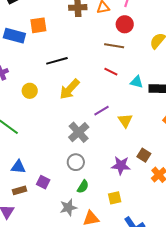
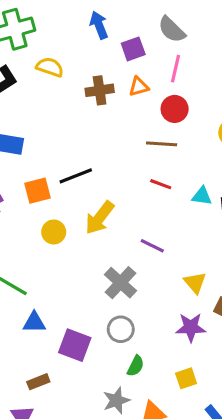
orange square: (38, 25) -> (38, 191), moved
yellow circle: (30, 91) -> (54, 232), moved
purple line: (101, 111) -> (152, 246), turned 63
yellow triangle: (125, 121) -> (195, 283), moved
blue triangle: (18, 167) -> (34, 322), moved
purple square: (43, 182) -> (75, 345), moved, size x1.5

